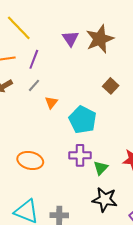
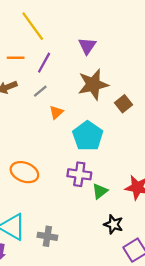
brown star: (100, 39) -> (93, 84), moved
black star: (105, 200) -> (114, 224), moved, size x0.7

